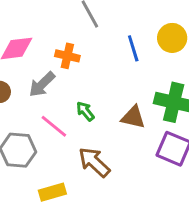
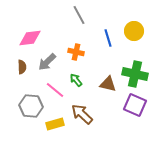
orange cross: (67, 56) -> (76, 52), moved
yellow rectangle: (52, 192) -> (55, 124), moved

